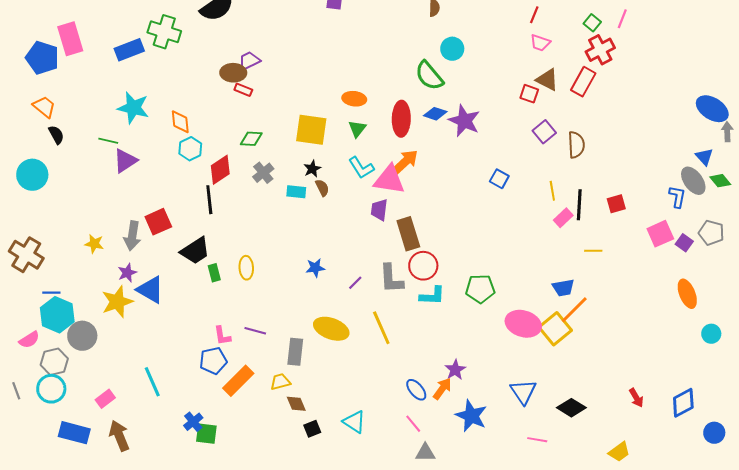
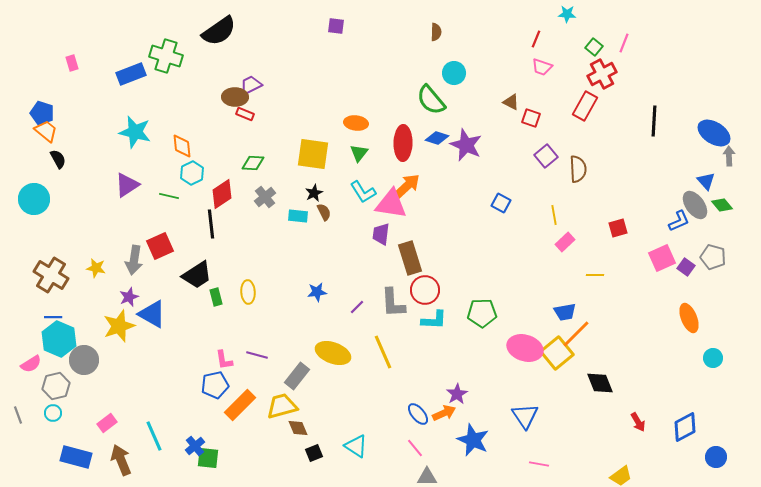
pink rectangle: (70, 39) -> (72, 63), size x0.5
blue pentagon: (42, 58) -> (42, 113), moved, size x0.7
brown triangle: (547, 80) -> (511, 102), moved, size x0.7
green line: (108, 141) -> (169, 196), moved
blue L-shape: (677, 197) -> (679, 221), turned 55
black line: (579, 205) -> (654, 121), moved
brown cross: (26, 255) -> (51, 275), moved
gray rectangle: (295, 352) -> (297, 376), turned 32
cyan line: (152, 382) -> (154, 436), moved
yellow trapezoid: (280, 382) -> (282, 406), size x1.5
cyan circle: (51, 389) -> (53, 413), size x0.6
orange arrow: (442, 389) -> (444, 413), turned 30
black diamond: (571, 408) -> (600, 383), moved, turned 36

